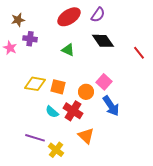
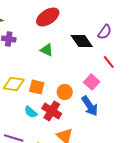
purple semicircle: (98, 15) -> (105, 32), moved
red line: (139, 53) -> (109, 62), moved
pink square: (104, 82) -> (92, 82), moved

